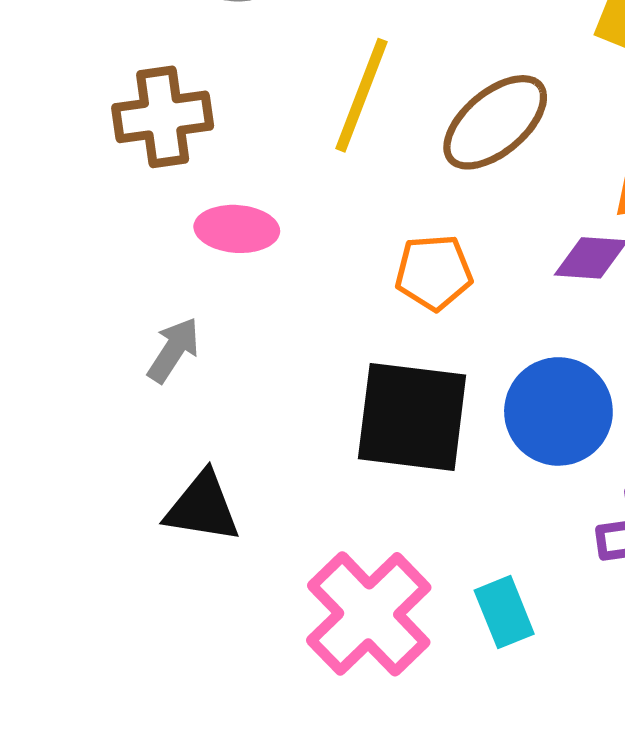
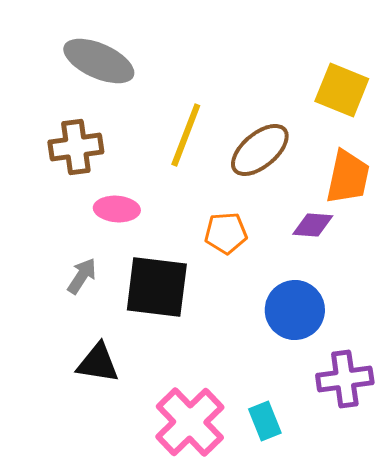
black square: (412, 417) -> (157, 287), moved

